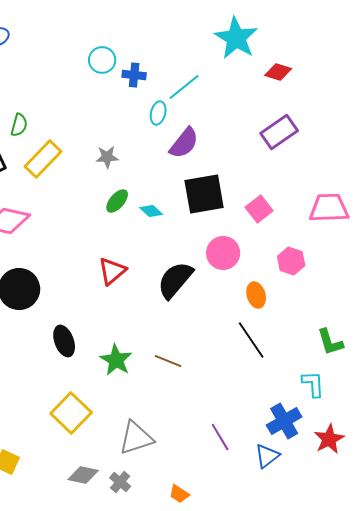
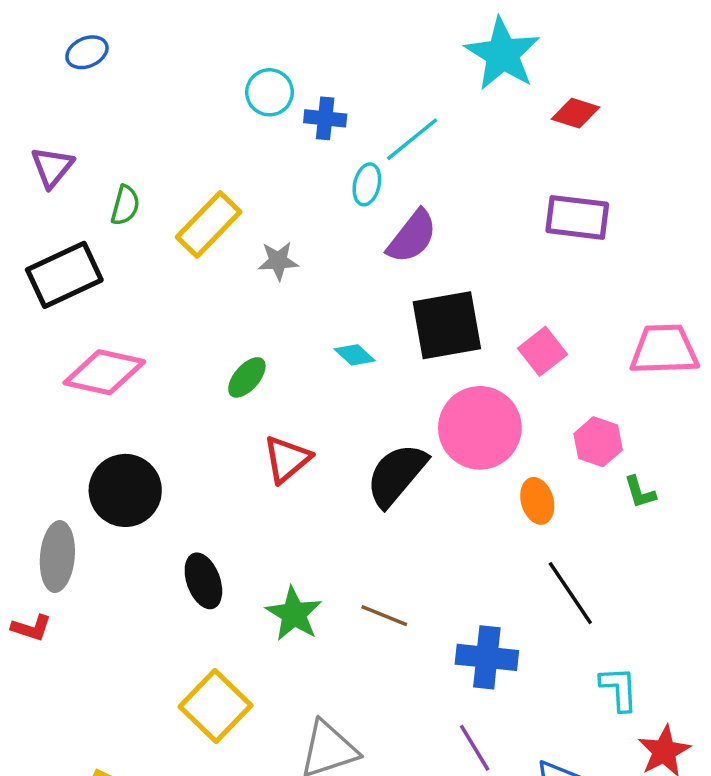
purple rectangle: (279, 132) -> (577, 217), turned 42
yellow rectangle: (43, 159) -> (209, 224), moved
green ellipse: (117, 201) -> (247, 377), moved
pink circle: (223, 253) -> (480, 428), size x1.4
black line: (251, 340) -> (570, 593), moved
green L-shape: (330, 342) -> (640, 492), moved, size x0.7
cyan L-shape: (313, 384) -> (619, 689), moved
blue cross: (284, 421) -> (487, 657), moved, turned 36

